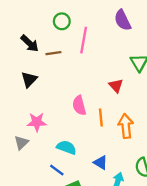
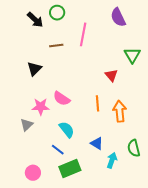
green circle: (62, 21) -> (57, 13), moved
black arrow: (30, 43) -> (35, 20), moved
pink semicircle: (79, 105) -> (62, 99), moved, turned -42
cyan semicircle: (67, 147) -> (67, 130), turned 30

